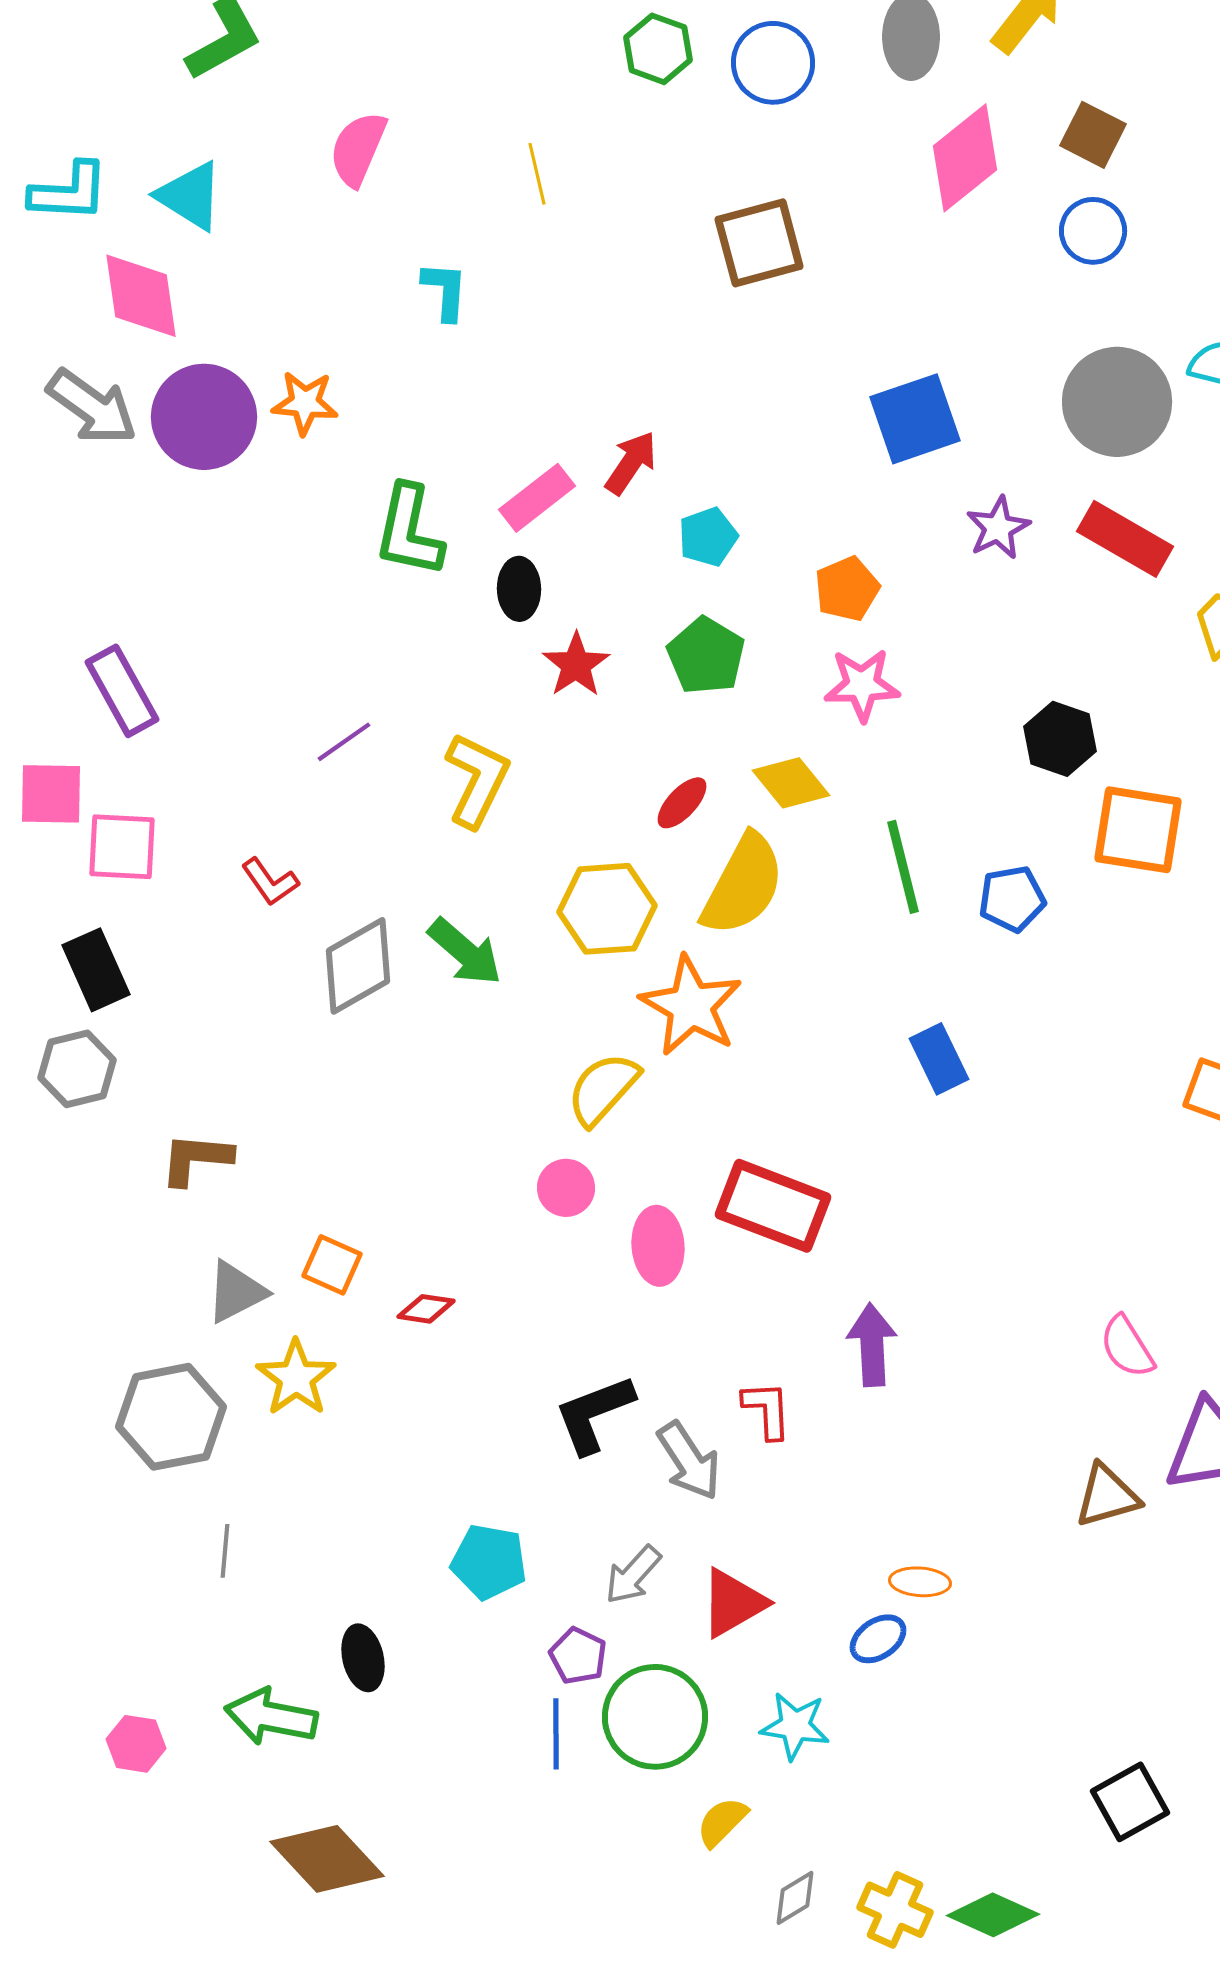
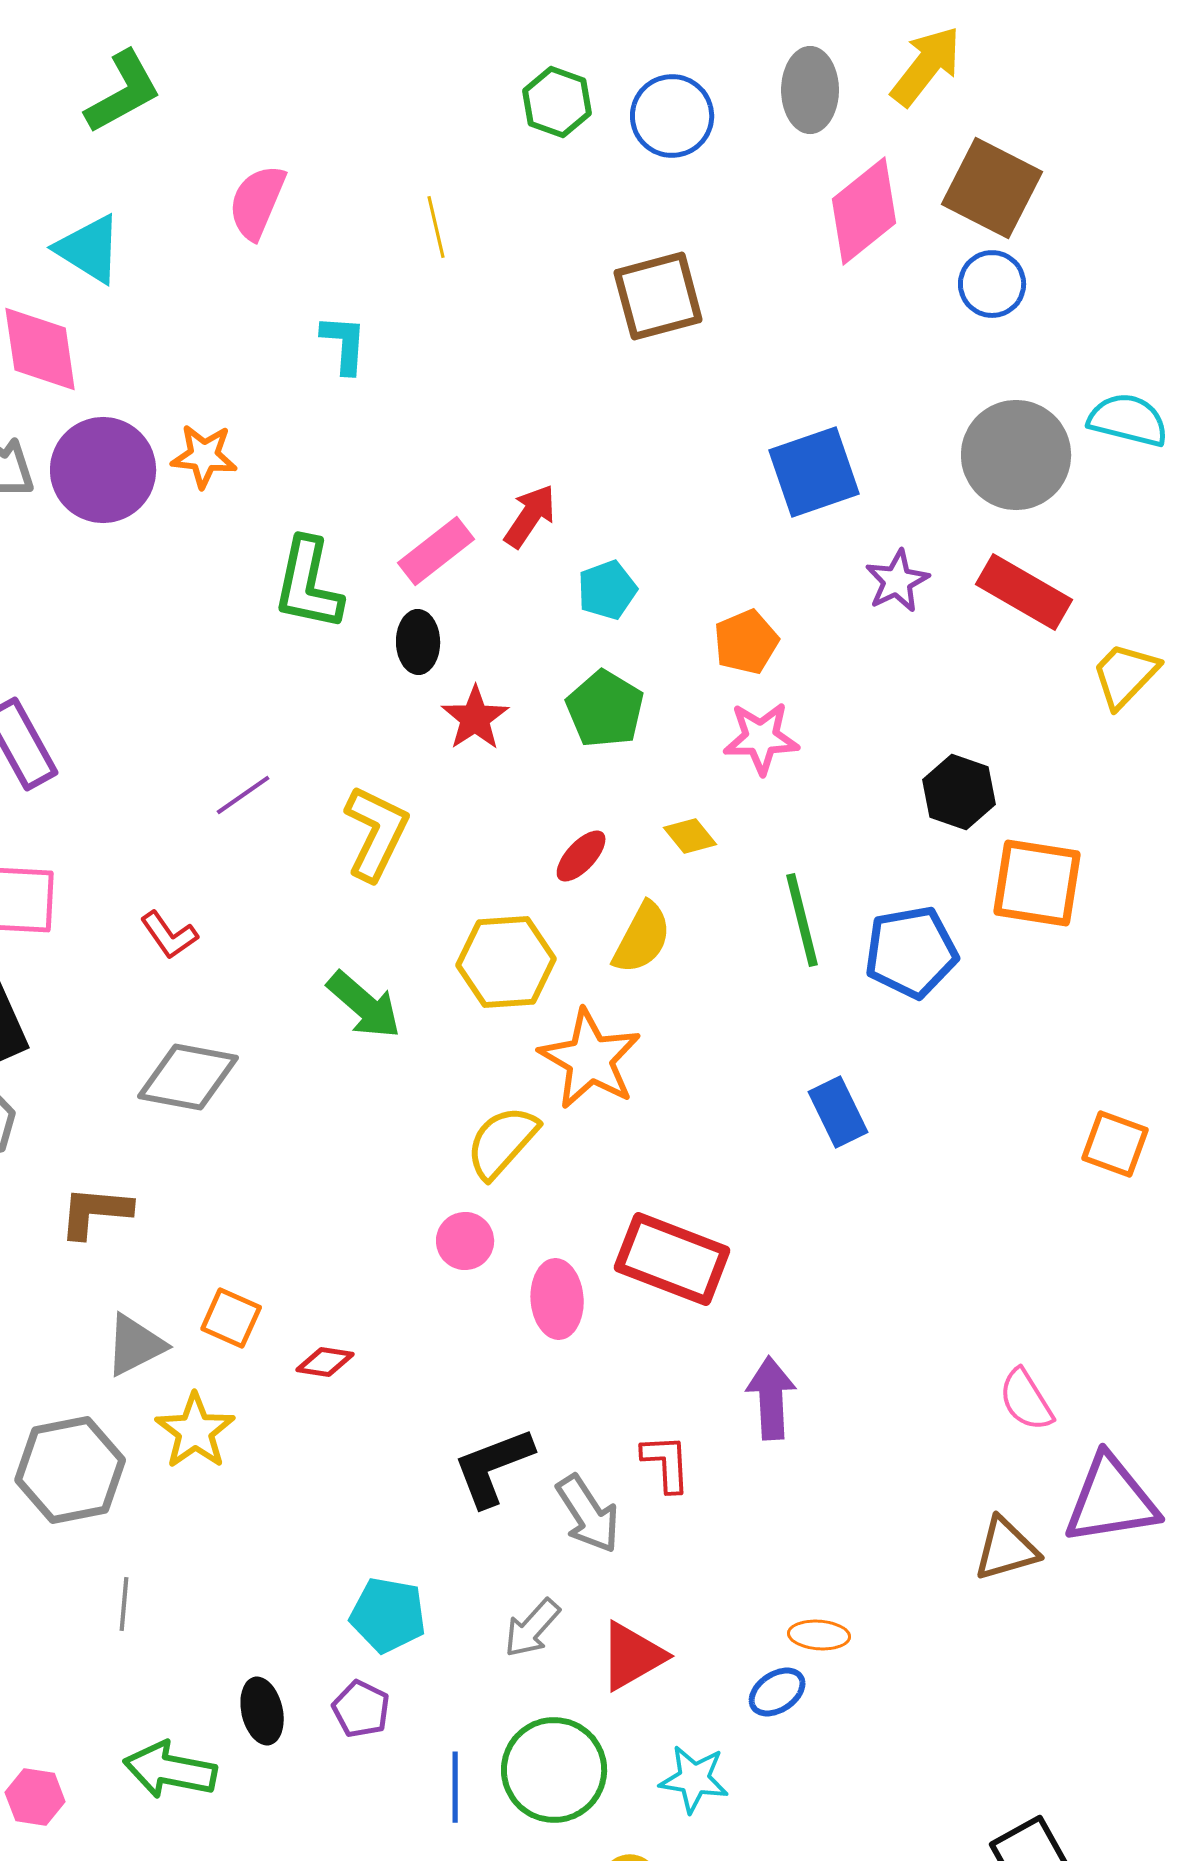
brown square: (1093, 135) -> (992, 188), size x1.5
yellow diamond: (791, 783) -> (690, 836), size x0.7
yellow semicircle: (743, 885) -> (642, 938), size x0.7
blue pentagon: (1012, 899) -> (911, 952), size x1.4
gray diamond: (358, 966) -> (188, 1077), moved, turned 40
purple pentagon: (578, 1656) -> (361, 1709), moved

